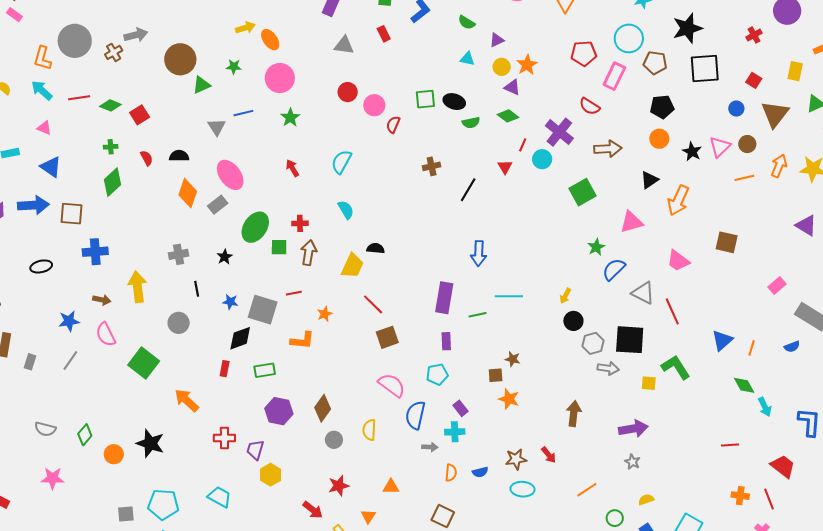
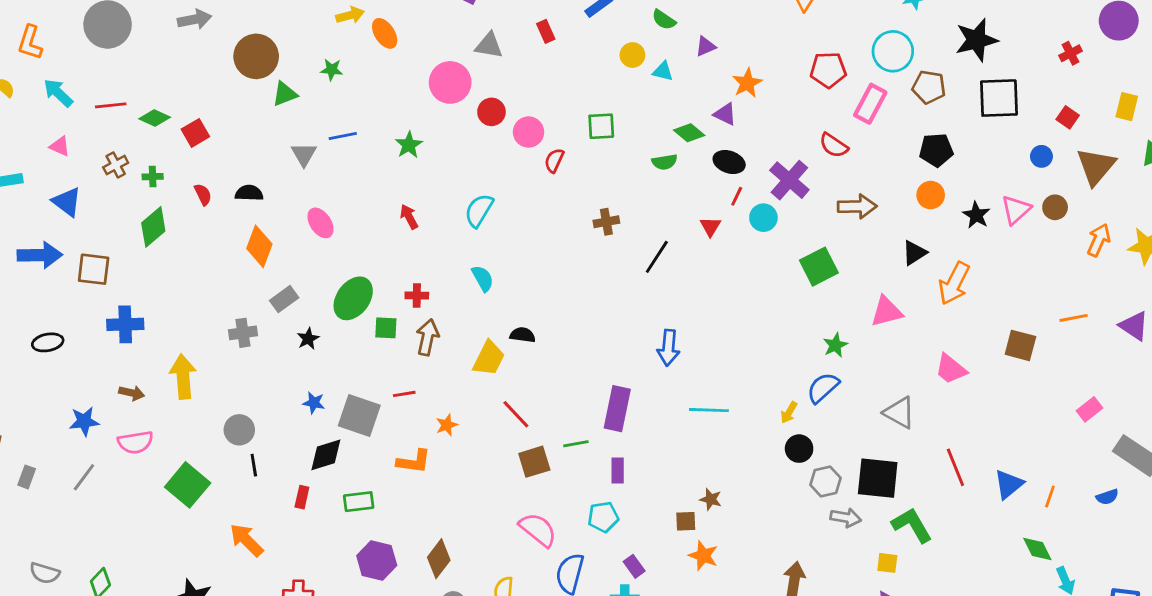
brown cross: (114, 52) -> (116, 165), moved
orange L-shape: (42, 58) -> (30, 43), moved
yellow circle: (502, 67) -> (632, 55), moved
pink circle: (280, 78) -> (450, 82), moved
black ellipse: (454, 102) -> (729, 162), moved
green diamond: (508, 116) -> (689, 133), moved
pink ellipse: (230, 175) -> (320, 223), size x0.7
orange line: (744, 178) -> (1074, 318), moved
gray rectangle: (218, 205) -> (284, 299), moved
blue semicircle: (614, 269) -> (823, 388), moved
black line: (197, 289) -> (254, 465), moved
red line: (672, 311) -> (955, 467), moved
green line: (478, 315) -> (576, 444), moved
pink semicircle: (106, 334) -> (135, 442), turned -75
green L-shape: (676, 367) -> (912, 525), moved
yellow square: (649, 383) -> (887, 563), moved

